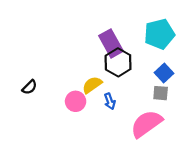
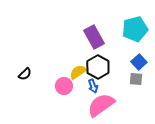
black hexagon: (118, 62) -> (98, 67), moved
pink semicircle: (146, 124) -> (101, 105), moved

